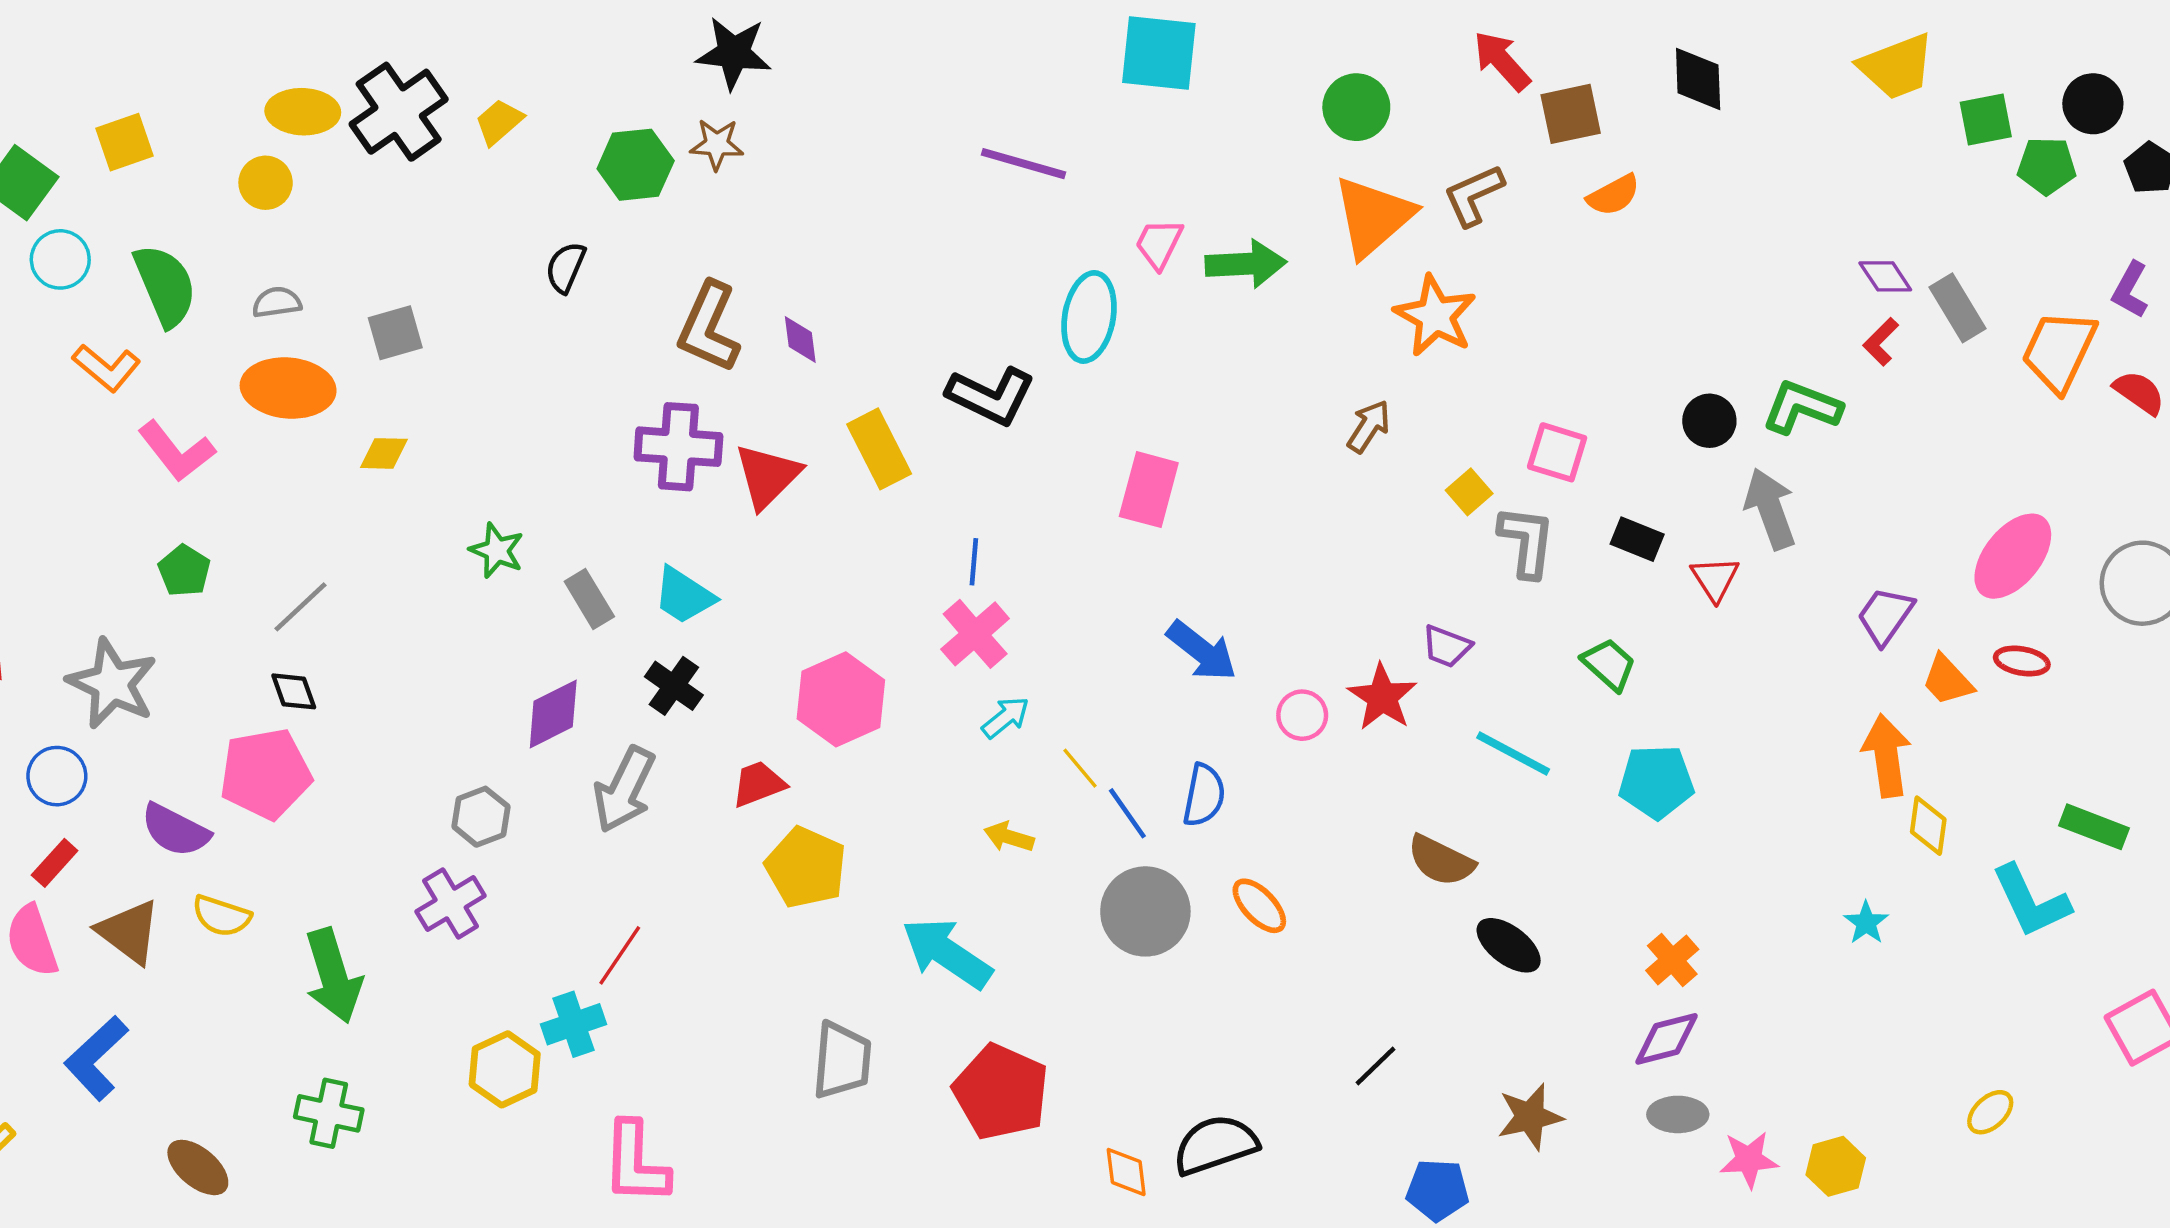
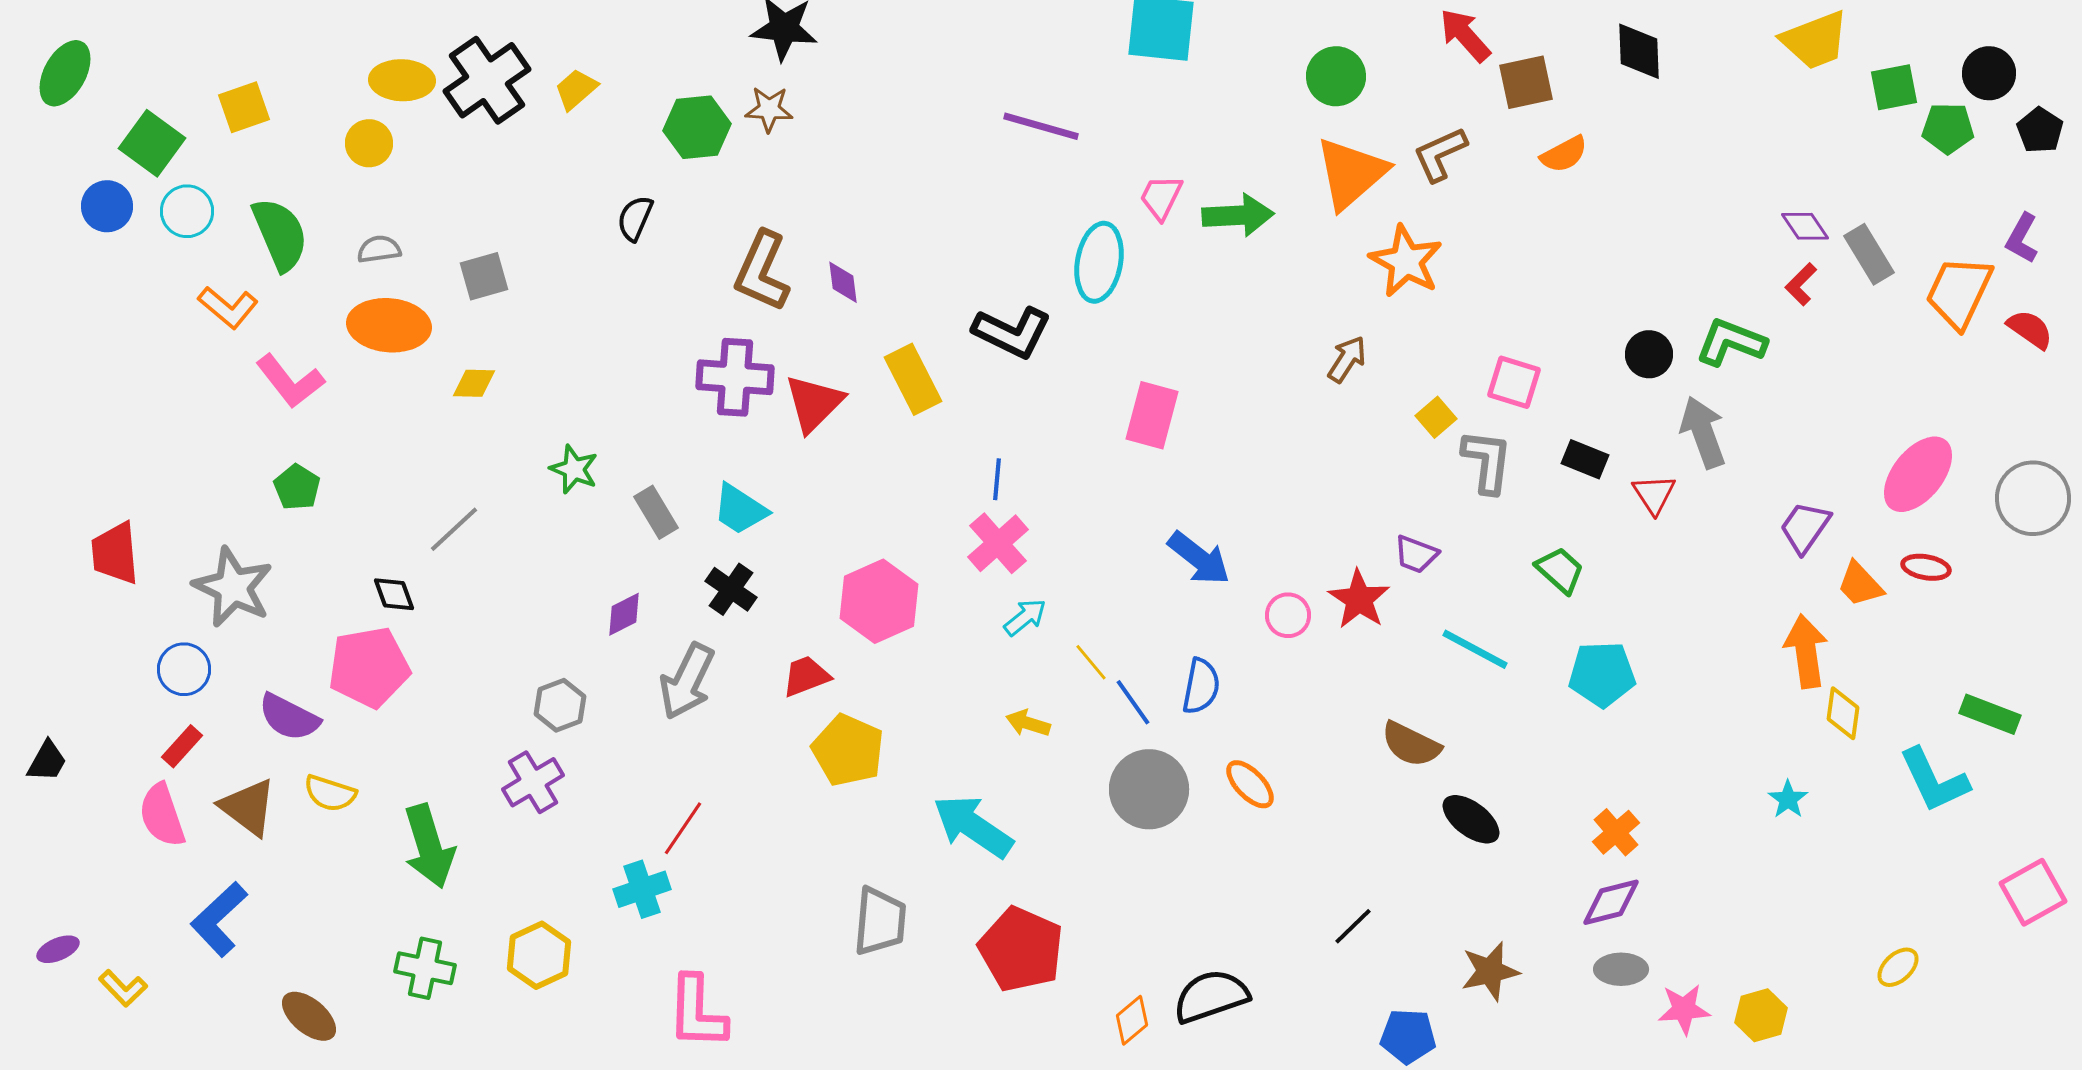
gray line: (301, 607) -> (454, 529), moved
purple diamond: (553, 714) -> (624, 614), size x0.7
yellow hexagon: (505, 1069) -> (539, 955), moved
orange diamond: (1126, 1172) -> (1132, 1020), turned 57

